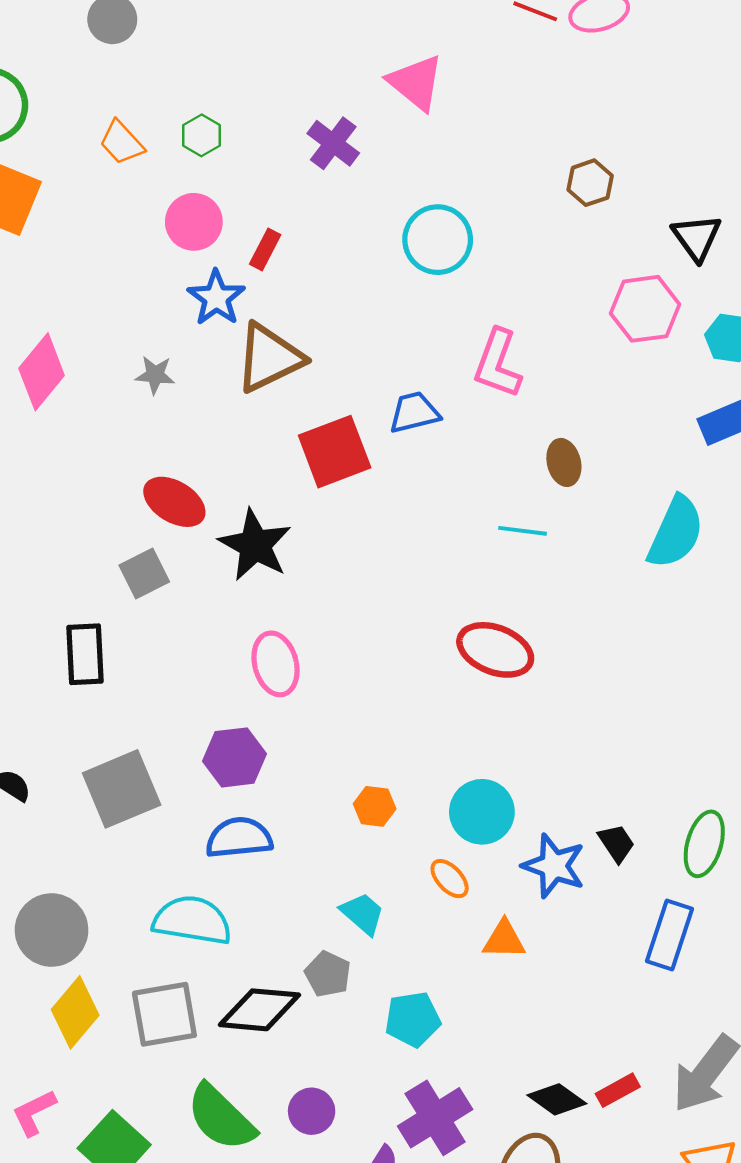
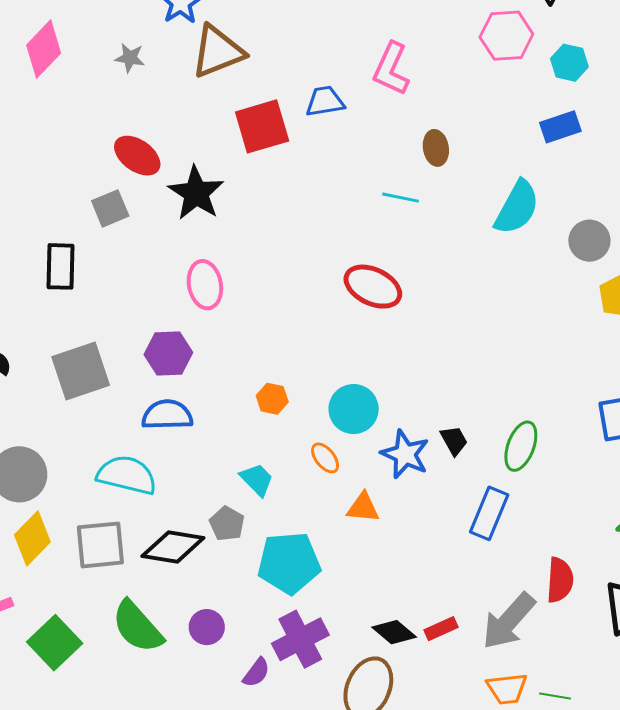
cyan pentagon: (413, 1019) -> (289, 563), size x1.5

